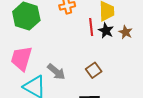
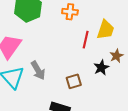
black star: (106, 31) -> (101, 68), moved

